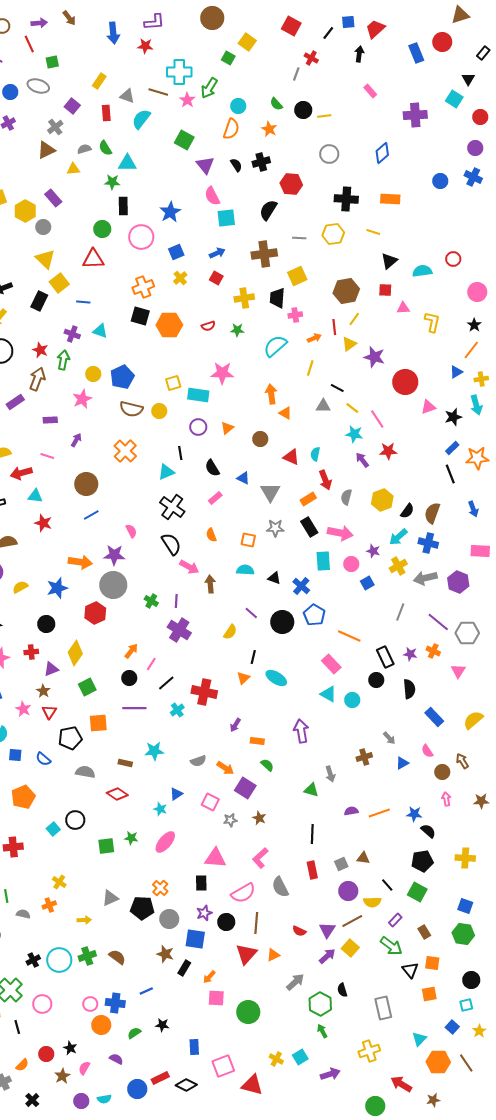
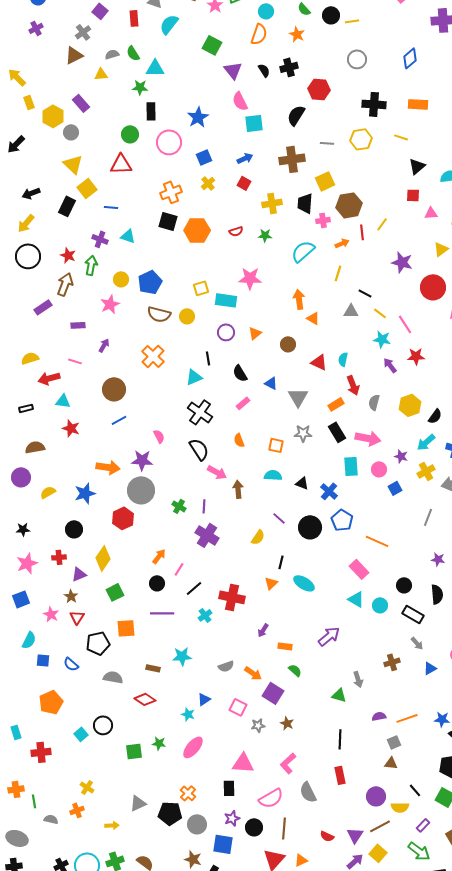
brown hexagon: (346, 291) -> (349, 205), moved
yellow triangle: (349, 344) -> (441, 249), moved
black rectangle: (385, 657) -> (413, 614), moved, turned -35
purple arrow: (301, 731) -> (329, 636), turned 60
gray square: (341, 864) -> (394, 742), moved

